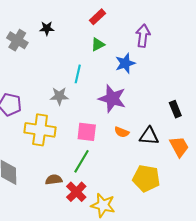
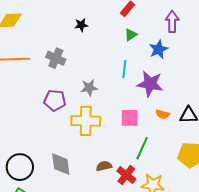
gray cross: (17, 40) -> (56, 58), moved
cyan line: (78, 74) -> (124, 69), moved
gray star: (59, 96) -> (89, 88), moved
green line: (82, 161) -> (142, 148), moved

